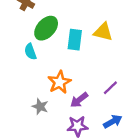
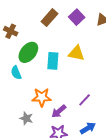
orange star: (59, 82) -> (42, 97), turned 30

